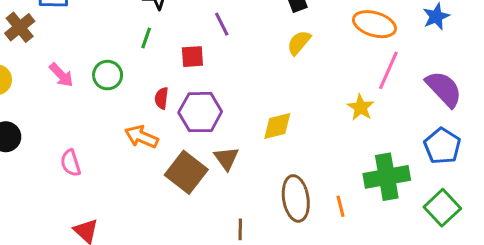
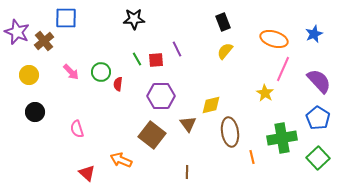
purple line: (222, 24) -> (177, 49), moved
green line: (146, 38) -> (137, 59), moved, turned -48
red semicircle: (162, 98) -> (118, 84), moved
orange arrow: (142, 137) -> (121, 160), moved
brown triangle: (226, 158) -> (188, 124), moved
brown ellipse: (296, 198) -> (230, 132), moved

